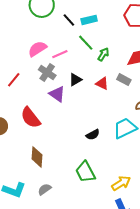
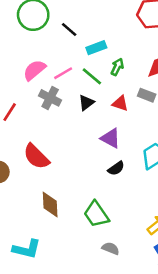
cyan rectangle: (89, 20) -> (96, 48), moved
green line: (86, 43) -> (92, 76), moved
purple triangle: (57, 94) -> (111, 138), moved
green trapezoid: (85, 172) -> (96, 214), moved
gray semicircle: (44, 189) -> (111, 248), moved, turned 64

